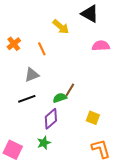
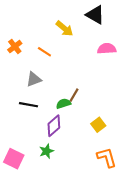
orange line: (42, 49) -> (44, 52), turned -32
black line: (27, 99) -> (29, 105), turned 30
yellow square: (93, 118) -> (98, 125), turned 32

